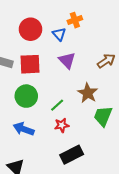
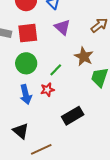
red star: (62, 125) -> (47, 90), moved
blue arrow: (24, 129) -> (26, 94), turned -120

